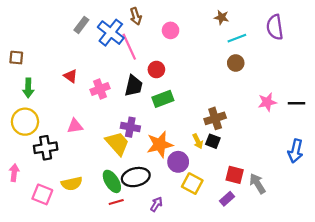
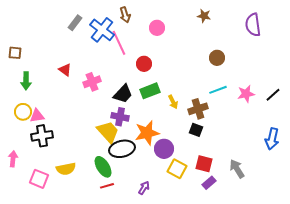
cyan line: (237, 38) -> (218, 90), moved
black trapezoid: (134, 86) -> (123, 94), moved, turned 30
black line: (297, 103) -> (273, 95), turned -42
yellow circle: (25, 122) -> (23, 112), size x0.7
pink triangle: (75, 126) -> (37, 116), moved
yellow arrow: (198, 141) -> (173, 102), moved
red square: (235, 175) -> (204, 164), moved
black ellipse: (136, 177) -> (122, 149), moved

